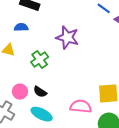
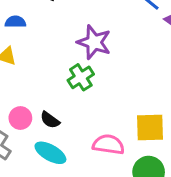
blue semicircle: (21, 27) -> (15, 22), moved
green cross: (40, 60) -> (81, 77), moved

